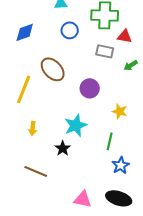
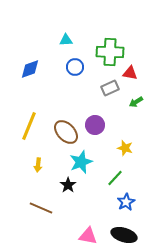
gray rectangle: (105, 51) -> (110, 88), turned -36
brown ellipse: (53, 69) -> (66, 132), moved
green line: (110, 141) -> (115, 178), turned 30

